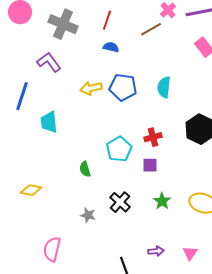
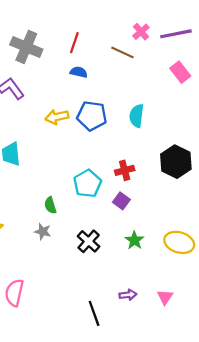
brown line: (151, 29) -> (122, 52), turned 55
purple square: (150, 165) -> (121, 201), turned 35
gray star: (88, 215) -> (43, 232), moved

